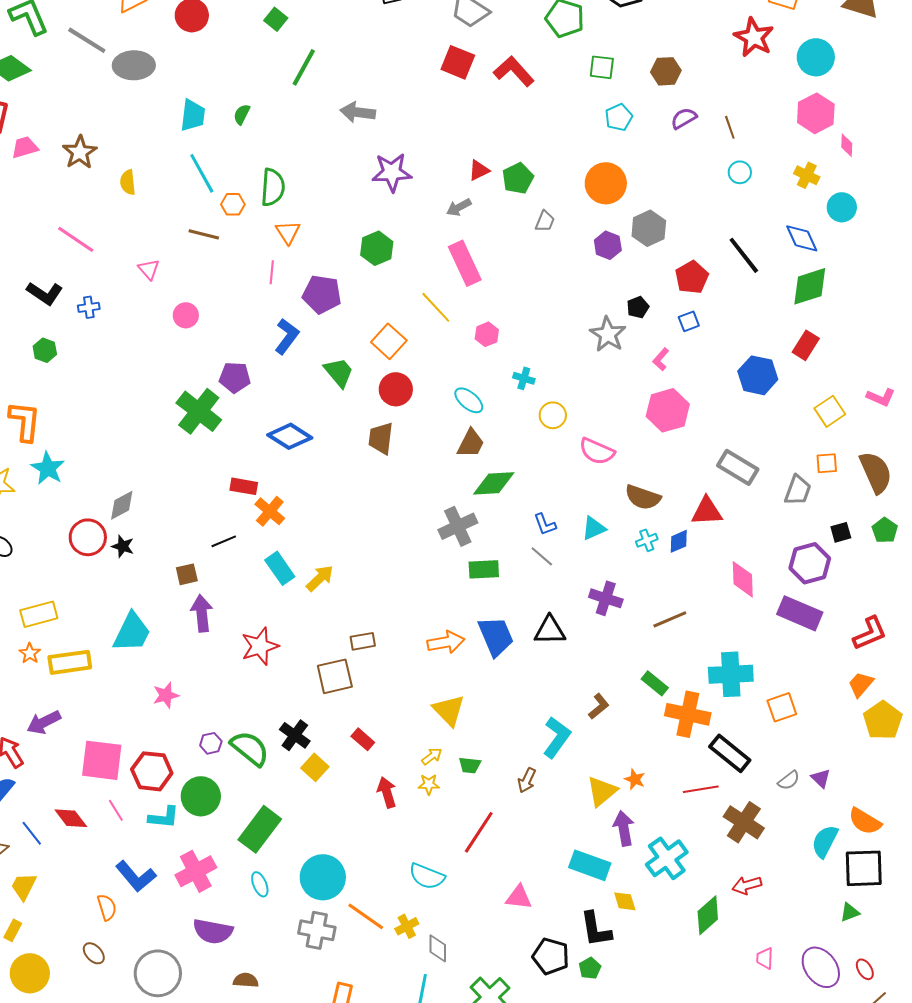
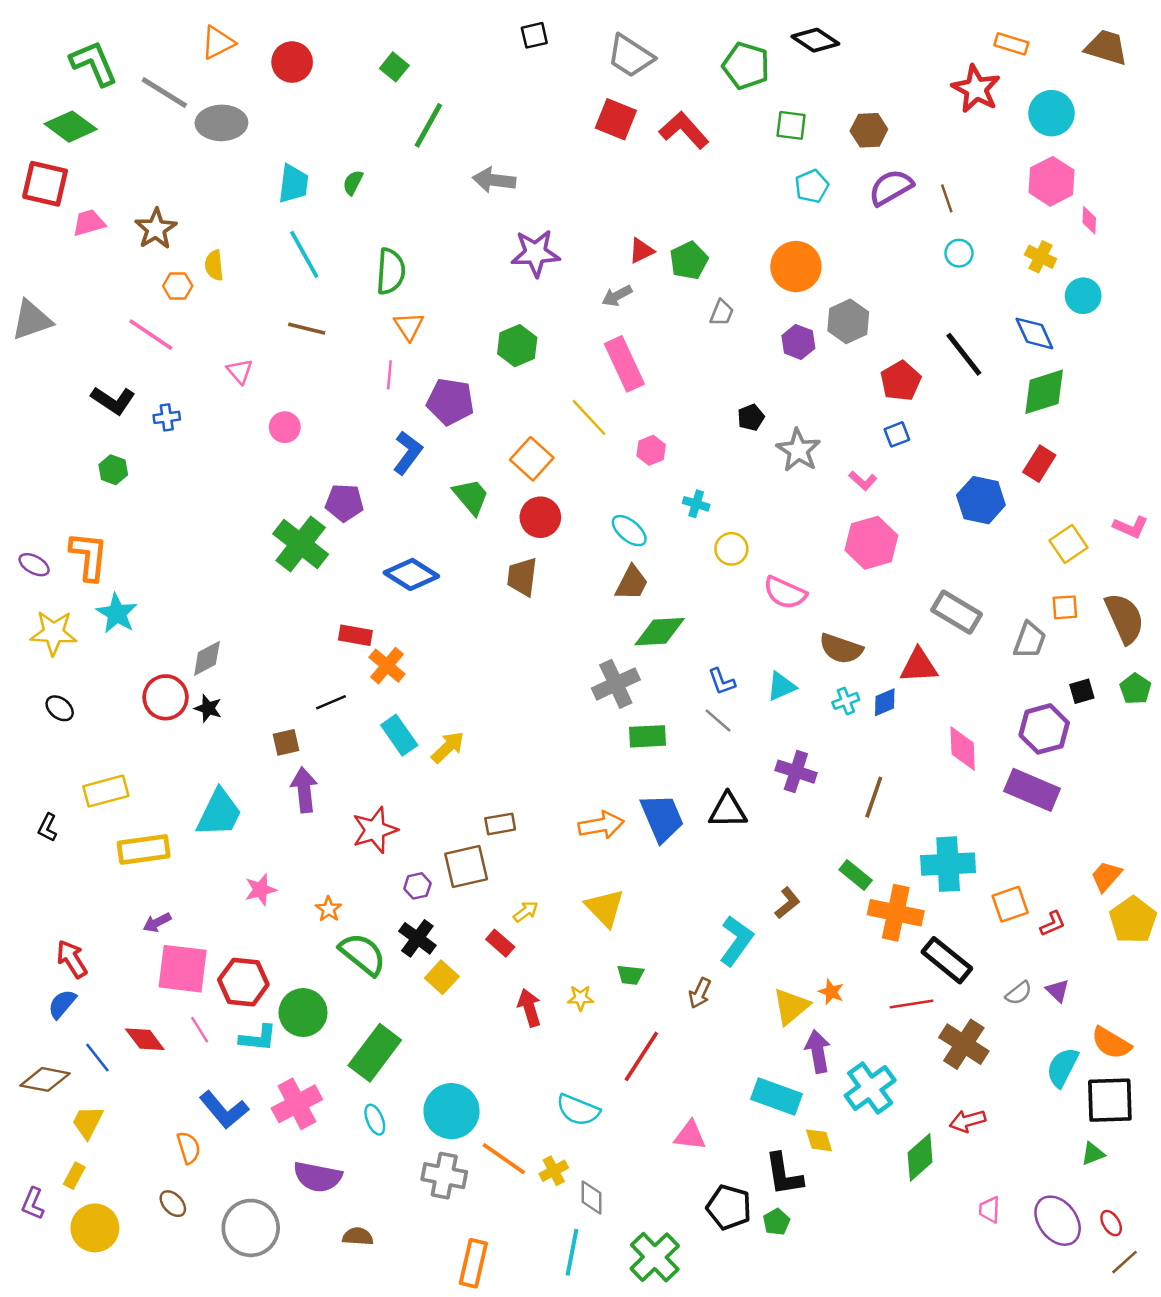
purple semicircle: (684, 118) -> (891, 187), size x1.4
orange hexagon: (233, 204) -> (178, 286), moved
black pentagon: (638, 307) -> (751, 417), moved
pink L-shape: (661, 359) -> (863, 481), turned -90
brown line: (670, 619) -> (874, 797), turned -48
red L-shape: (870, 633) -> (1053, 924), moved, size x0.6
orange star: (30, 653) -> (329, 909), moved
purple arrow: (44, 722) -> (157, 922), moved, size x0.7
purple hexagon: (211, 743) -> (417, 886), moved
yellow arrow: (432, 756) -> (526, 912), moved

